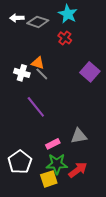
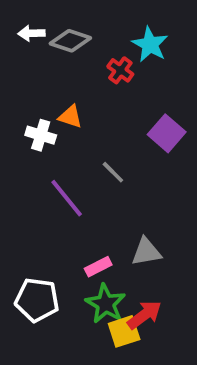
cyan star: (68, 14) -> (150, 44), moved
gray line: (42, 74) -> (113, 172), moved
white pentagon: (20, 162) -> (37, 300), turned -30
green star: (57, 164) -> (106, 304), turned 30
yellow square: (49, 179) -> (124, 331), moved

